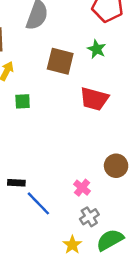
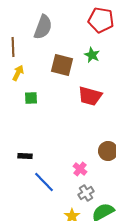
black rectangle: (16, 183) -> (25, 156), moved

